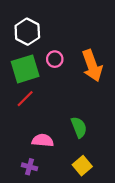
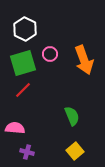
pink semicircle: (43, 140) -> (15, 128), moved

